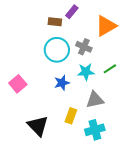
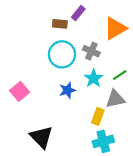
cyan star: (86, 72) -> (94, 78), turned -30
gray triangle: (95, 100) -> (115, 99), moved
yellow rectangle: (71, 116) -> (98, 116), moved

